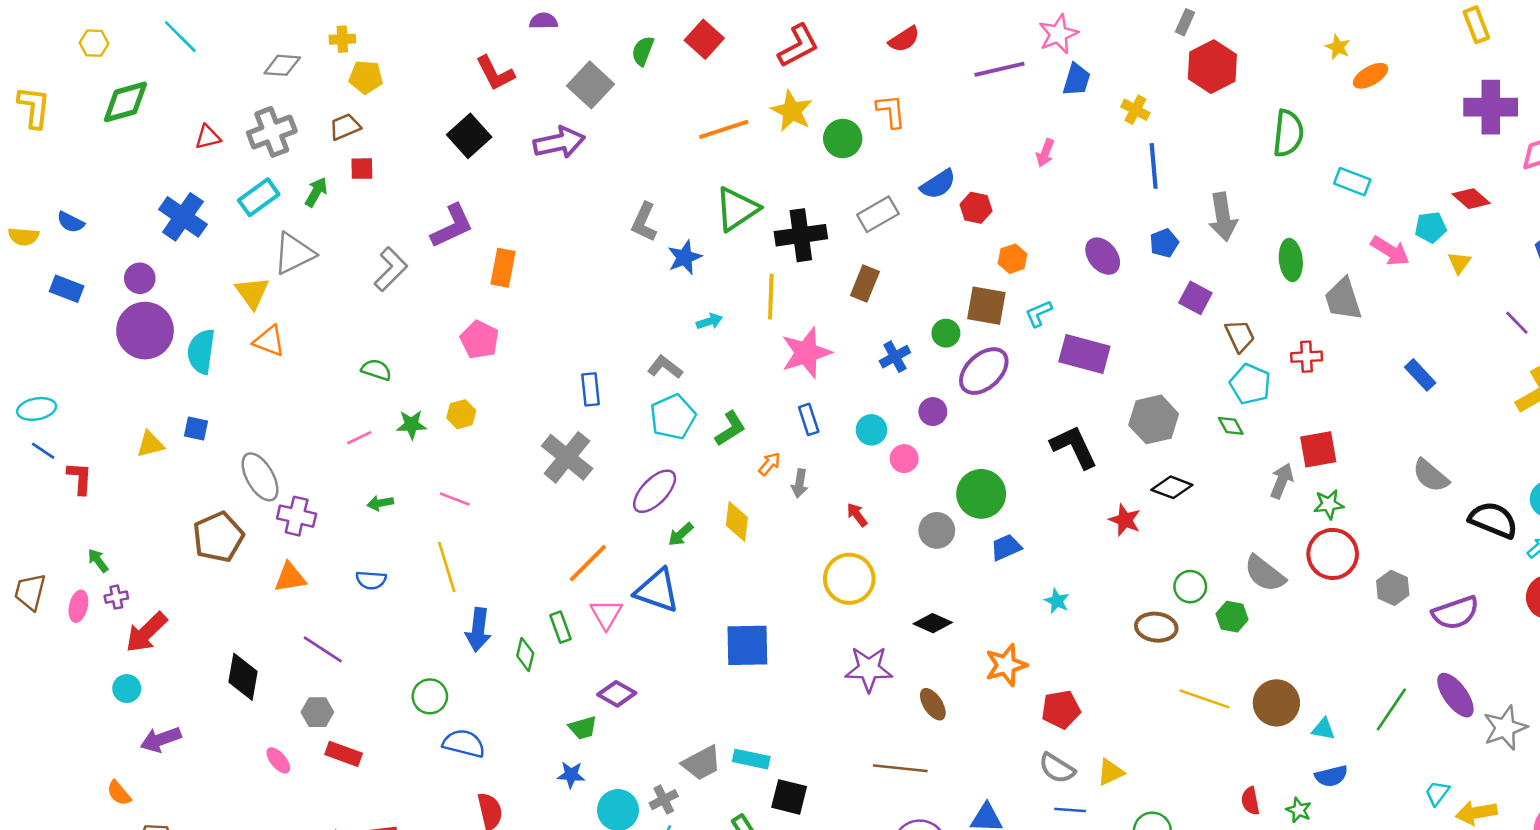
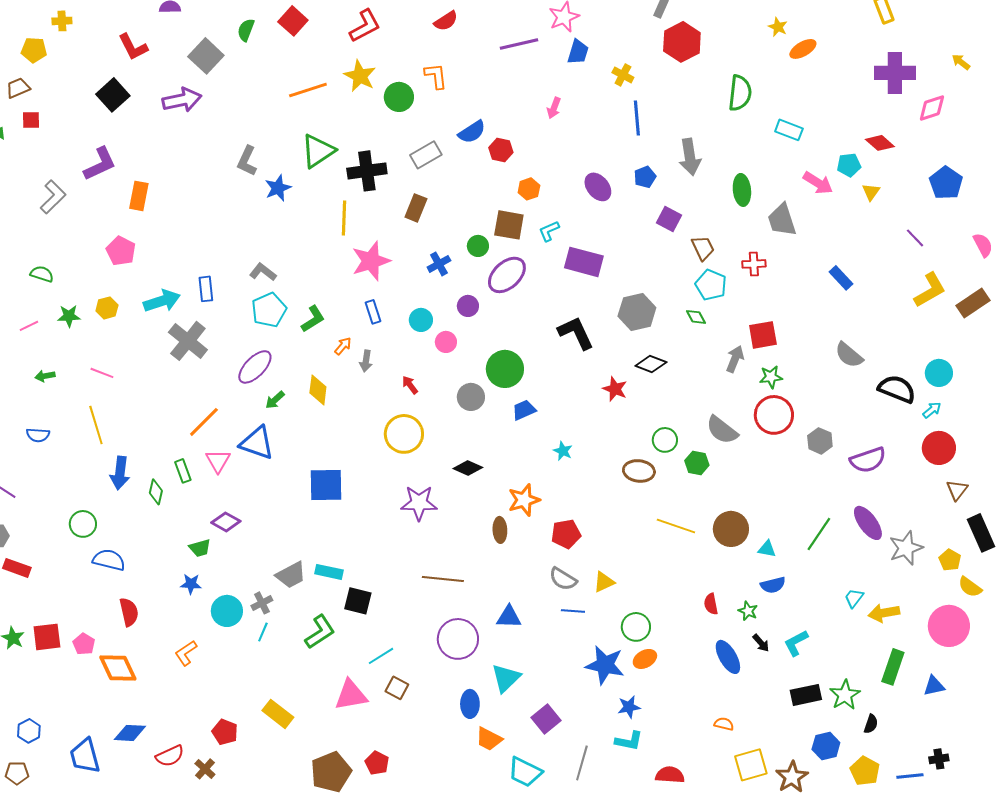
yellow cross: (342, 39) -> (62, 21), moved
cyan arrow: (709, 321) -> (162, 301), moved, size x1.8
brown ellipse: (933, 704) -> (500, 530), moved, turned 30

